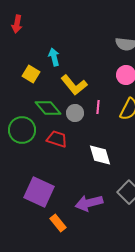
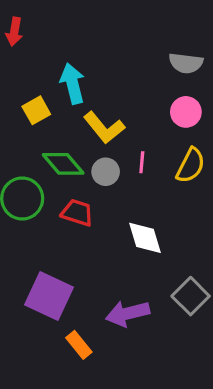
cyan arrow: (54, 57) -> (73, 84), size x1.4
yellow square: (31, 74) -> (36, 110), turned 30

